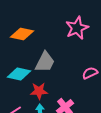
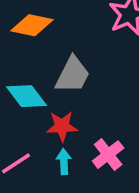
cyan diamond: (19, 74) -> (27, 96), turned 40

